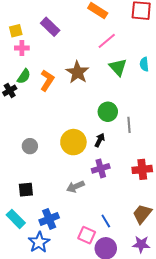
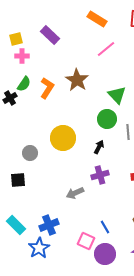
green triangle: (118, 67) -> (117, 95), moved
yellow circle: (73, 142) -> (63, 138), moved
black square: (26, 190) -> (18, 180), moved

